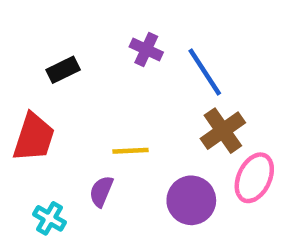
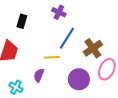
black rectangle: (63, 70) -> (22, 21), turned -48
blue line: (205, 72) -> (67, 38), moved, turned 65

